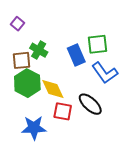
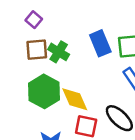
blue rectangle: (76, 55) -> (100, 43), moved
brown square: (21, 60) -> (37, 50), moved

